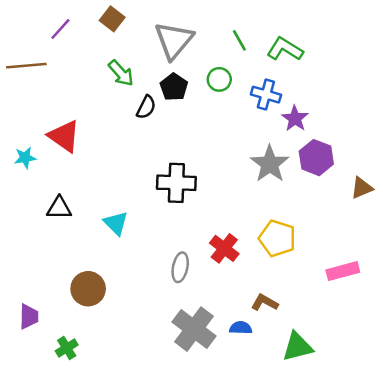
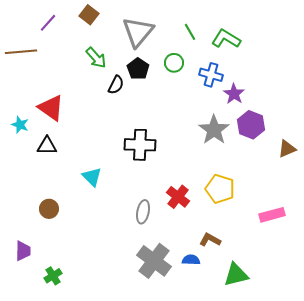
cyan star: (25, 158) -> (20, 125), turned 30
black triangle: (59, 208) -> (47, 146), moved
brown circle: (88, 289) -> (49, 209), moved, size x0.7

